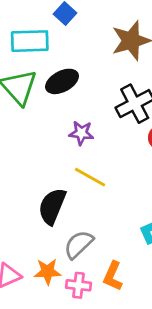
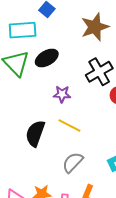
black semicircle: (52, 206) -> (35, 133), moved
gray semicircle: (79, 244) -> (73, 162), moved

